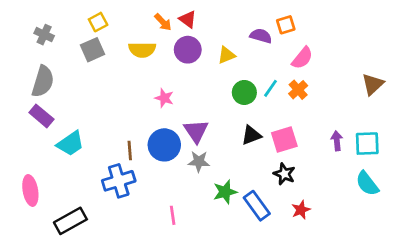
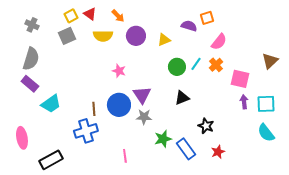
red triangle: (188, 19) -> (90, 14), moved
pink square: (284, 139) -> (240, 79), moved, turned 30

